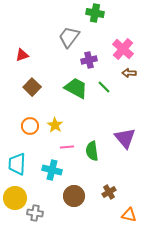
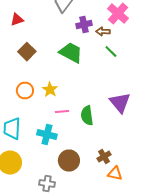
brown arrow: (129, 73) -> (103, 32), moved
green line: (104, 87) -> (111, 52), moved
gray cross: (35, 213) -> (47, 184), moved
orange triangle: (129, 215) -> (115, 174), moved

